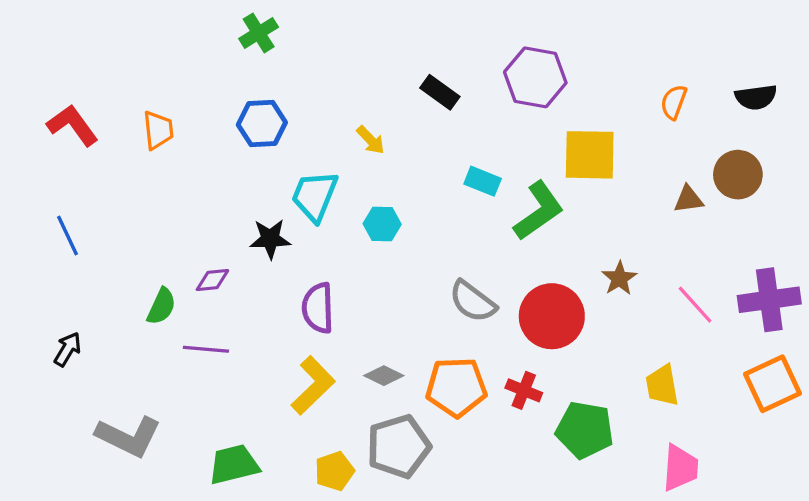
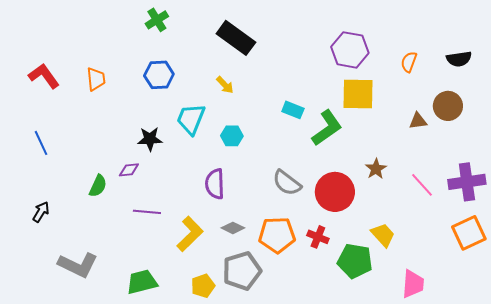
purple hexagon: (535, 77) -> (350, 50), moved
black rectangle: (440, 92) -> (236, 38), moved, size x1.6
black star: (270, 239) -> (150, 139), moved
purple semicircle: (318, 308) -> (215, 184), moved
purple line: (206, 349) -> (147, 212), moved
yellow trapezoid: (662, 385) -> (383, 235), moved, turned 148

